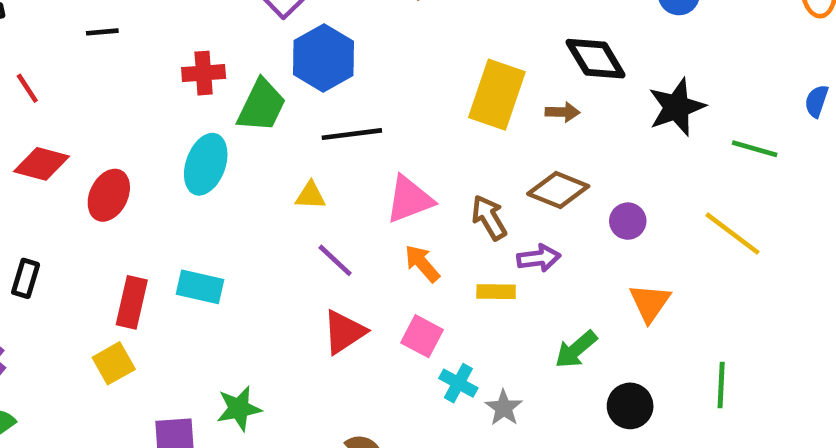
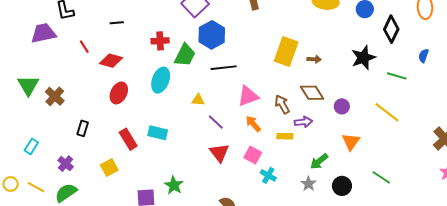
black diamond: (596, 59) -> (391, 29), moved, turned 56
red diamond: (42, 164) -> (111, 61), moved
brown diamond: (558, 190) -> (312, 93), turned 35
yellow triangle: (310, 196) -> (198, 100), moved
red rectangle: (132, 302) -> (128, 139), turned -45
red triangle: (344, 332) -> (219, 153), turned -35
yellow square: (114, 363) -> (109, 168), moved
green line: (721, 385) -> (381, 177), turned -60
green star: (239, 408) -> (174, 185), turned -30
gray star: (504, 408) -> (308, 184), moved

